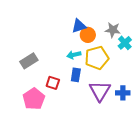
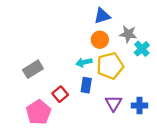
blue triangle: (79, 26) -> (102, 16), moved
red square: (53, 83) -> (60, 94), turned 32
purple triangle: (100, 91) -> (113, 103), size x0.7

